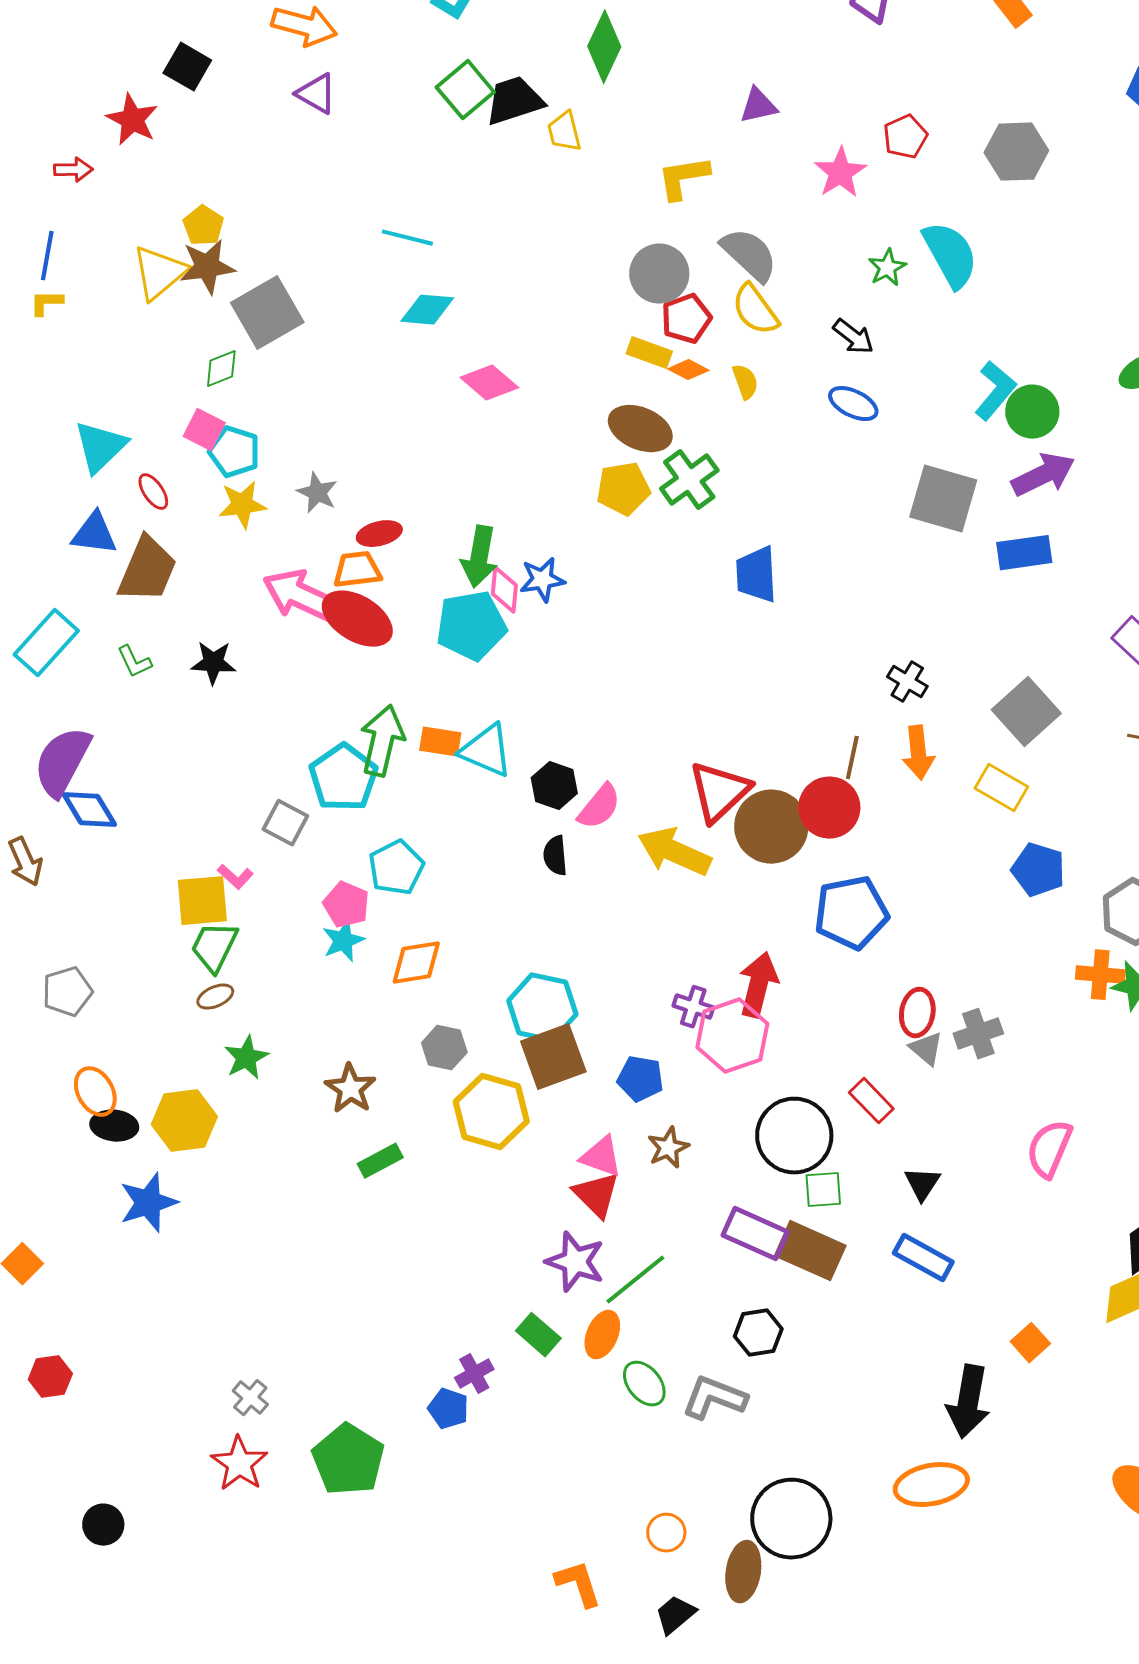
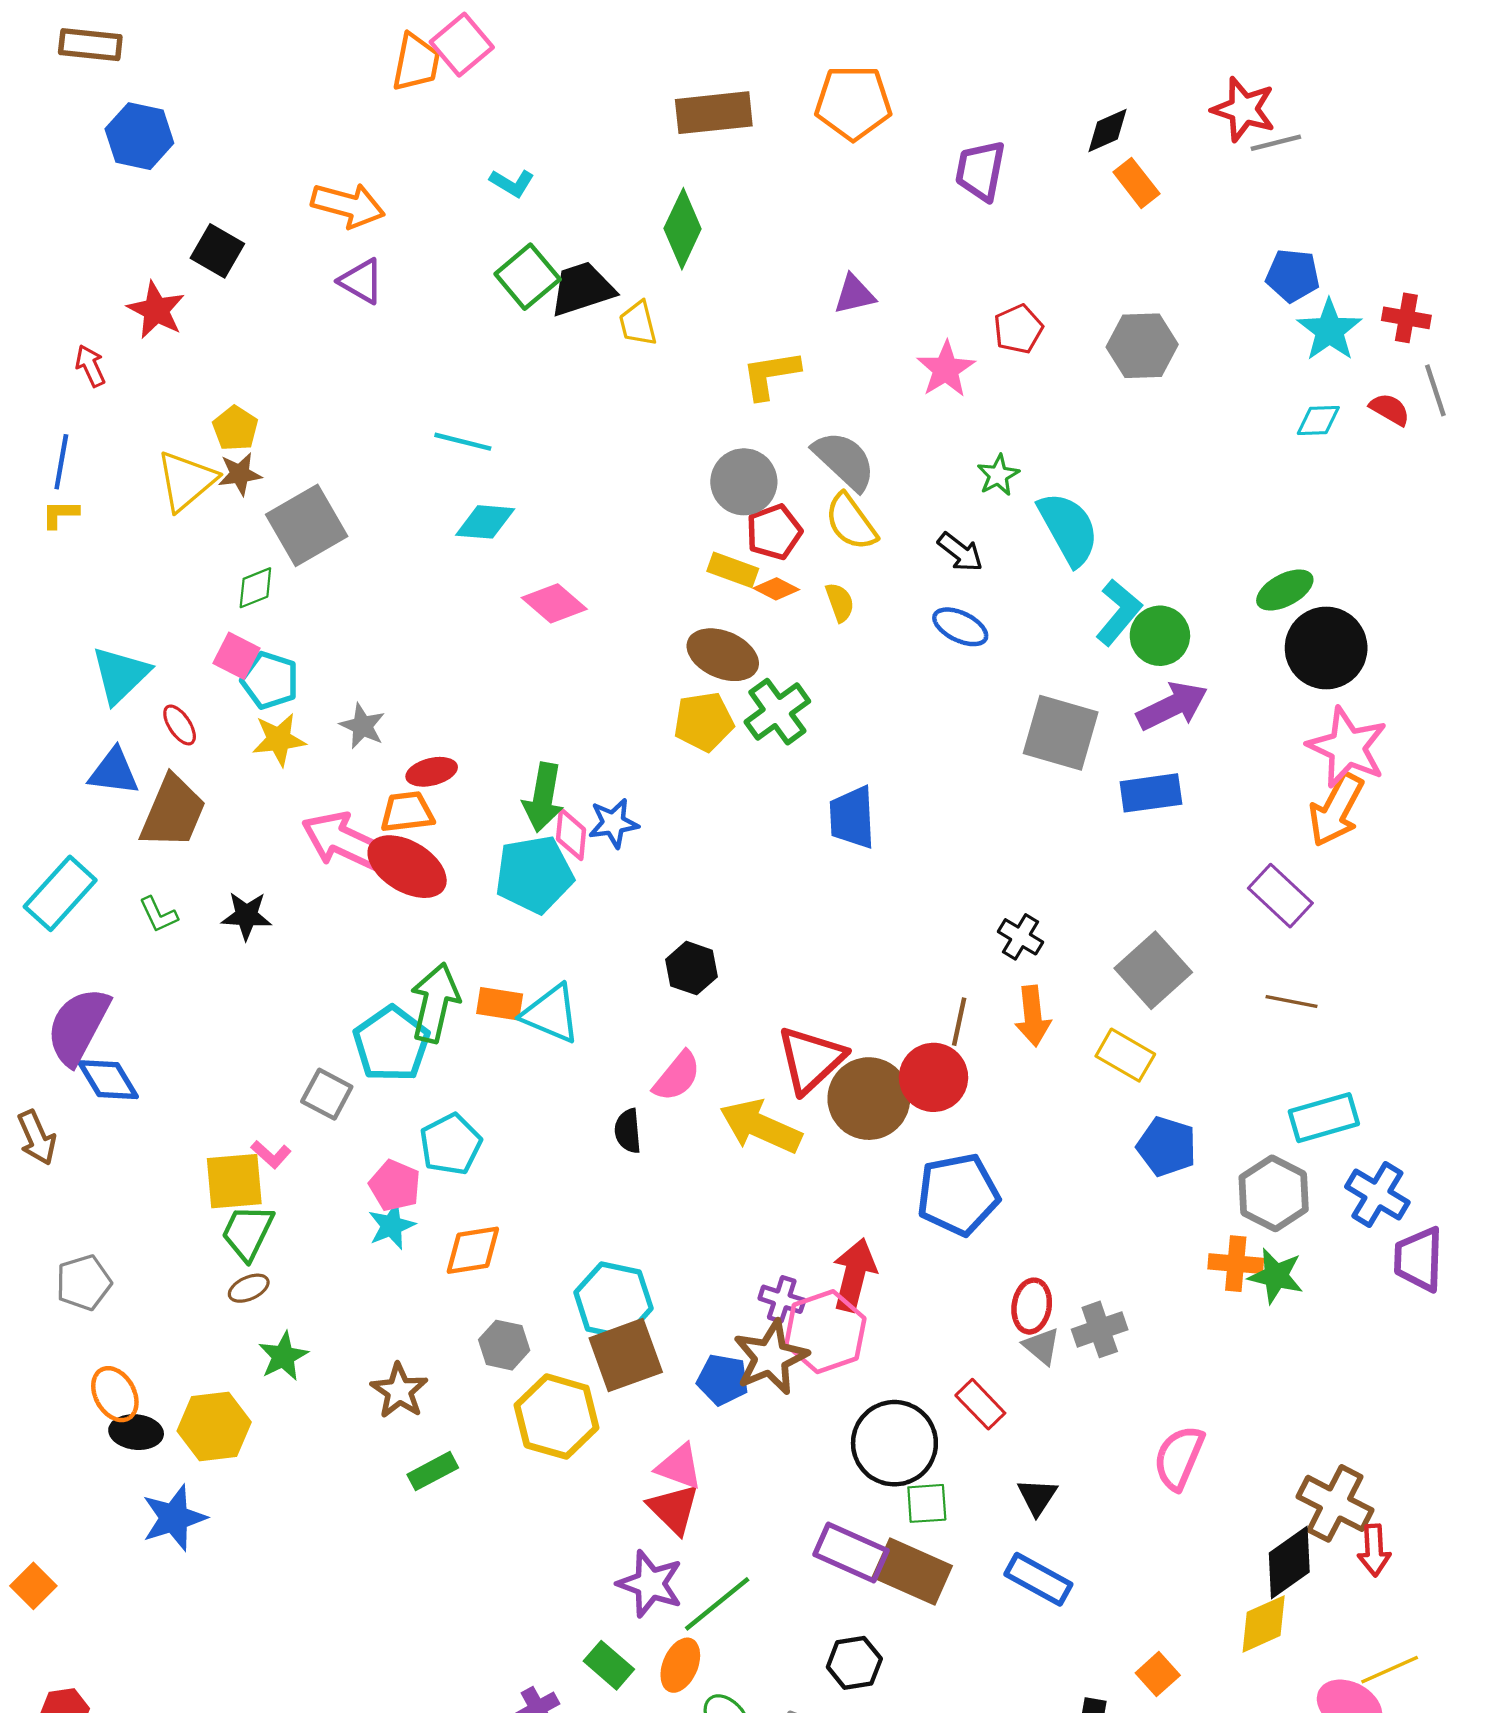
red arrow: (73, 170) -> (90, 366), turned -114
cyan semicircle: (950, 255) -> (1068, 529), moved
brown star: (207, 267) -> (240, 474), size x0.7
black hexagon: (554, 786) -> (691, 968), moved
brown star: (668, 1148) -> (771, 1357), moved, size x1.6

